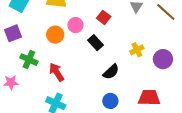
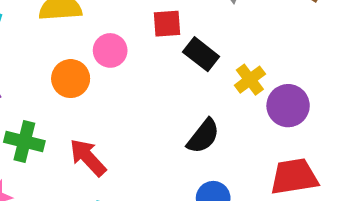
red square: (104, 17) -> (167, 24), turned -32
black rectangle: (95, 43) -> (201, 54), moved
purple circle: (163, 59) -> (288, 106), moved

